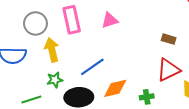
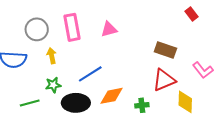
brown rectangle: (169, 39) -> (165, 50), size x1.5
yellow arrow: (52, 50) -> (52, 56), size x0.7

